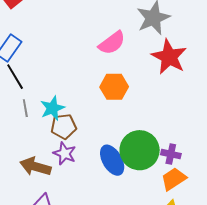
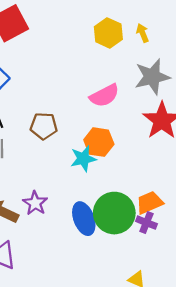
cyan star: (52, 108) -> (83, 159), moved
brown pentagon: (64, 126) -> (44, 126), moved
orange trapezoid: (174, 179) -> (149, 203), moved

